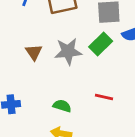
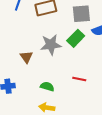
brown triangle: (34, 52) -> (26, 57), moved

